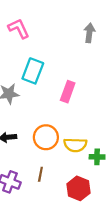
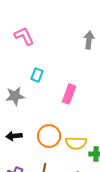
cyan rectangle: (33, 71) -> (37, 75), size x0.6

